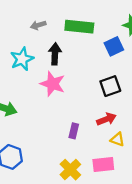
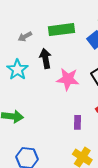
pink star: (53, 84) -> (68, 79), moved

